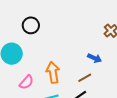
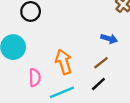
pink semicircle: (26, 82) -> (35, 78), turned -35

